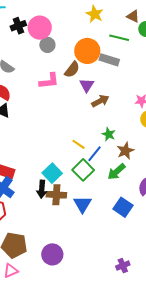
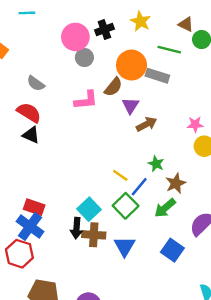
black cross: (18, 26) -> (104, 30), moved

